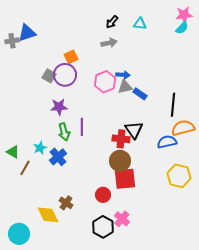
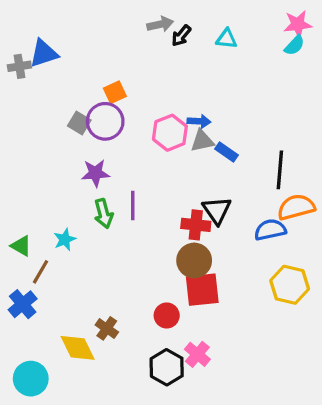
gray arrow: (109, 43) -> (160, 24), moved
blue cross: (58, 157) -> (23, 304), moved

